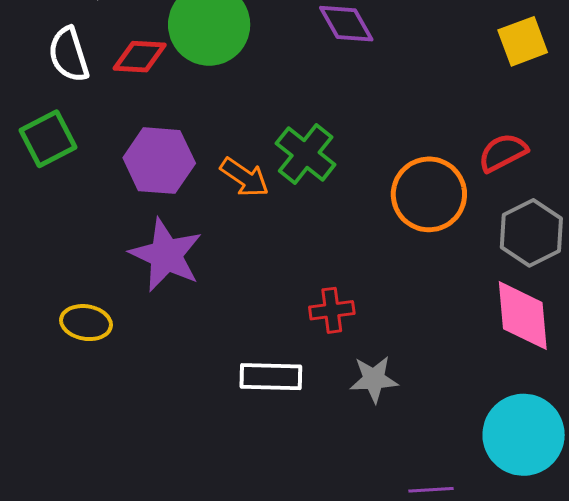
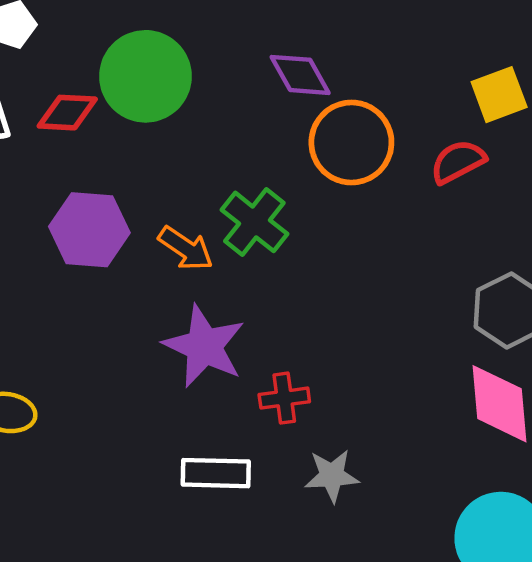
red semicircle: (503, 153) -> (458, 162), moved
orange circle: (429, 194) -> (351, 143), moved
purple star: (166, 255) -> (204, 346), moved

